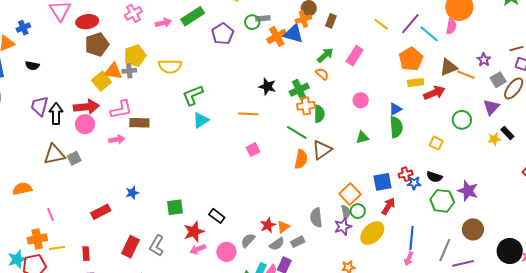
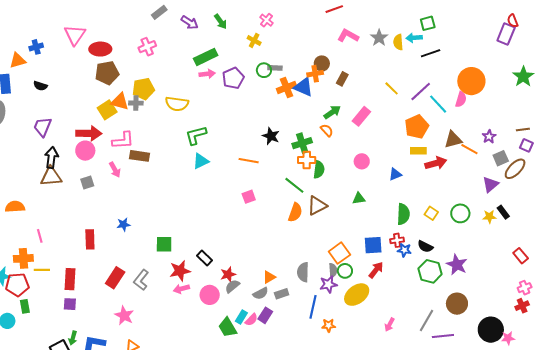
pink arrow: (163, 23) -> (207, 74), moved
black arrow: (56, 114) -> (51, 158), moved
green circle: (462, 120) -> (460, 213), moved
green semicircle: (396, 127) -> (403, 214), moved
pink arrow: (117, 139) -> (115, 170), turned 63
gray square: (74, 158) -> (87, 182), moved
red rectangle: (101, 212) -> (90, 239), turned -72
red star: (268, 225) -> (228, 274), moved
blue line: (412, 238) -> (313, 307), moved
red rectangle: (86, 254) -> (70, 279), size x1.5

